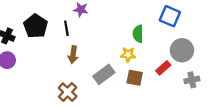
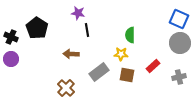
blue square: (170, 16) -> (179, 19), moved
black line: (66, 28) -> (87, 30), moved
gray circle: (182, 50) -> (180, 43), moved
brown arrow: (73, 55) -> (71, 54), turned 84

